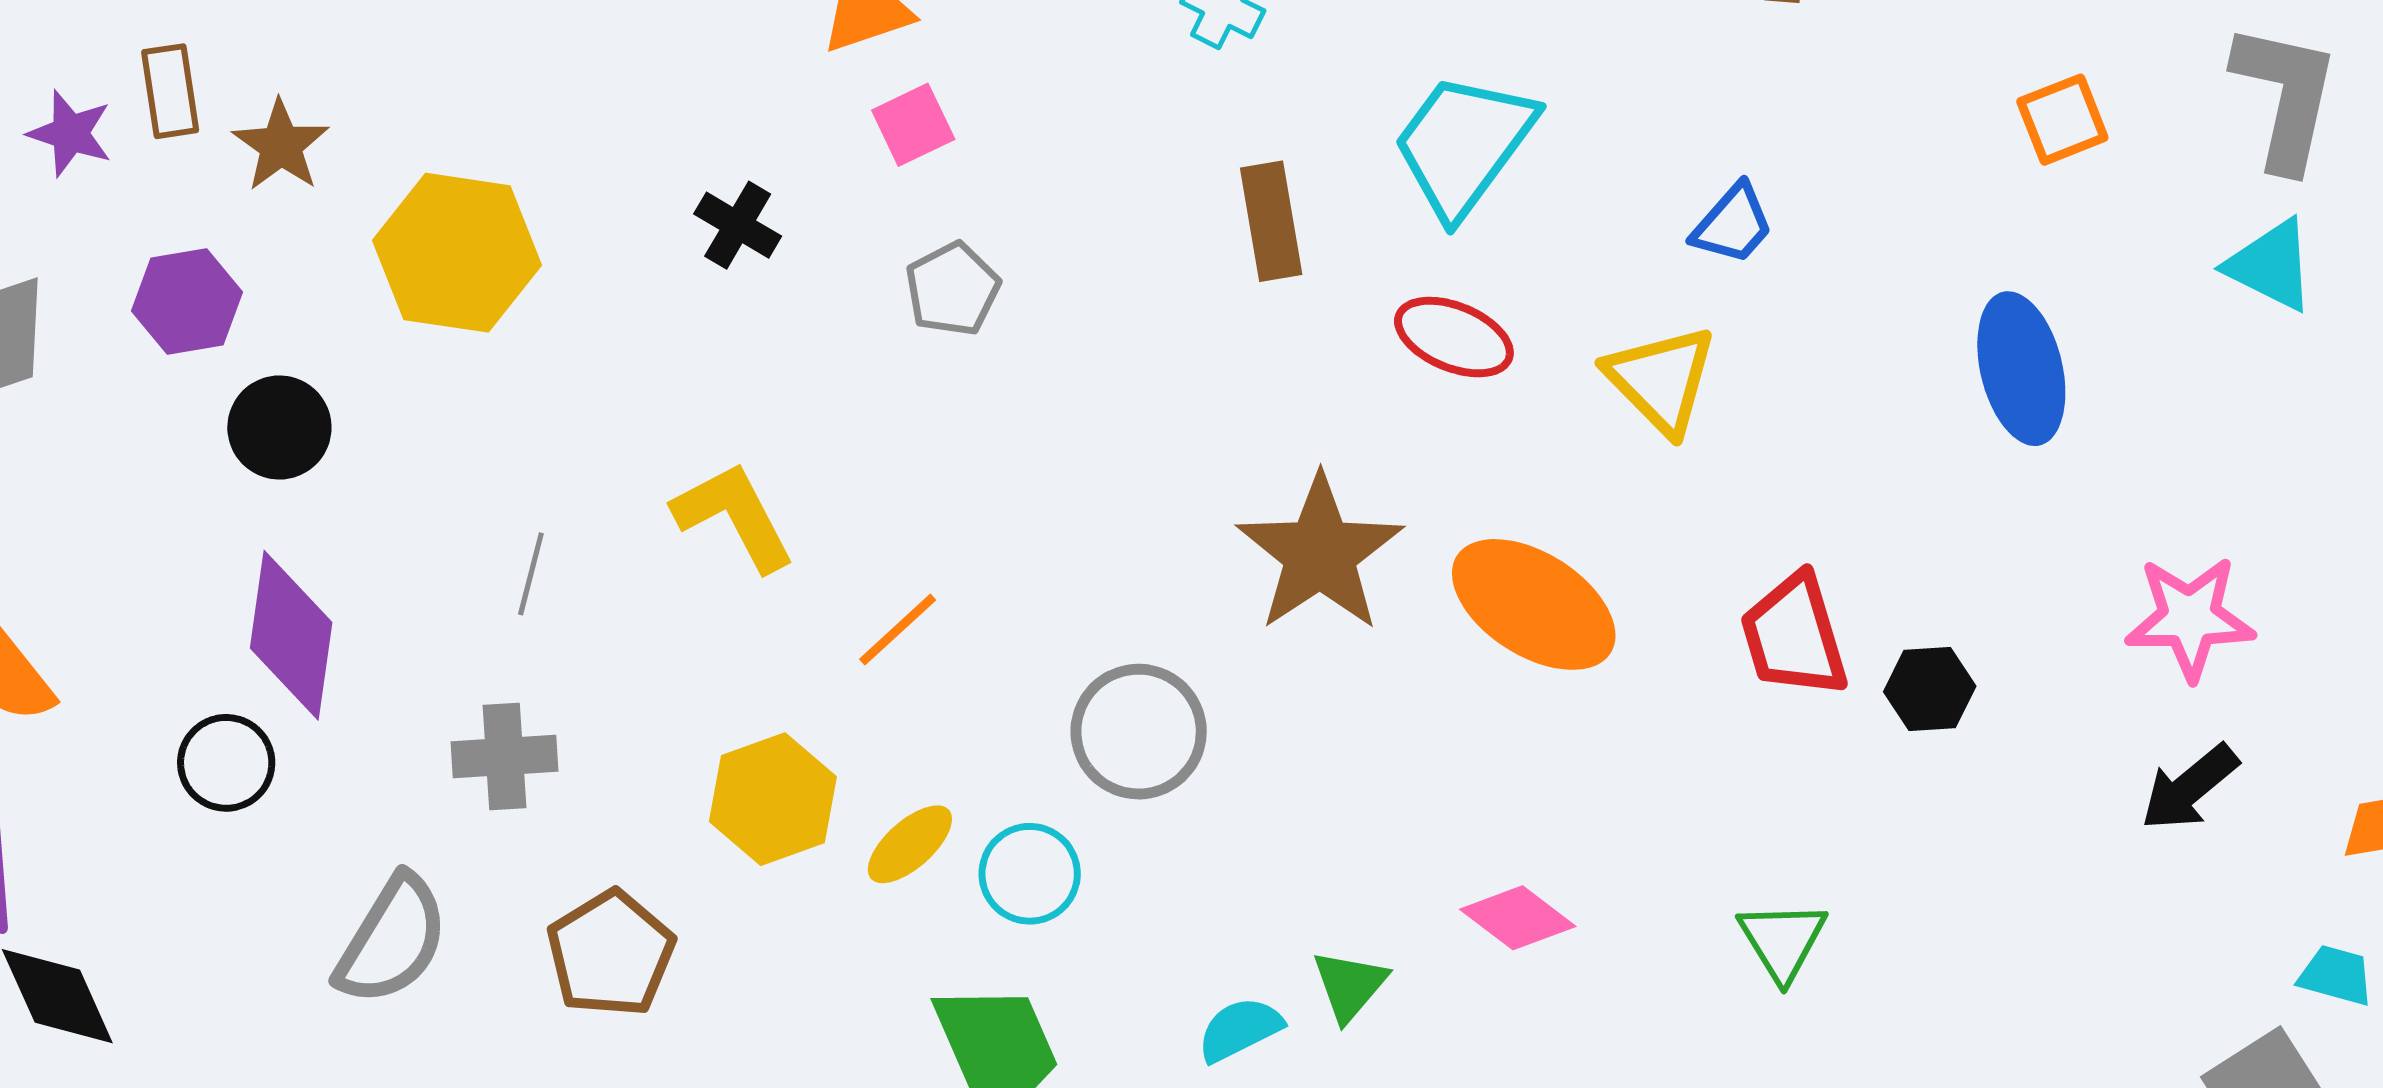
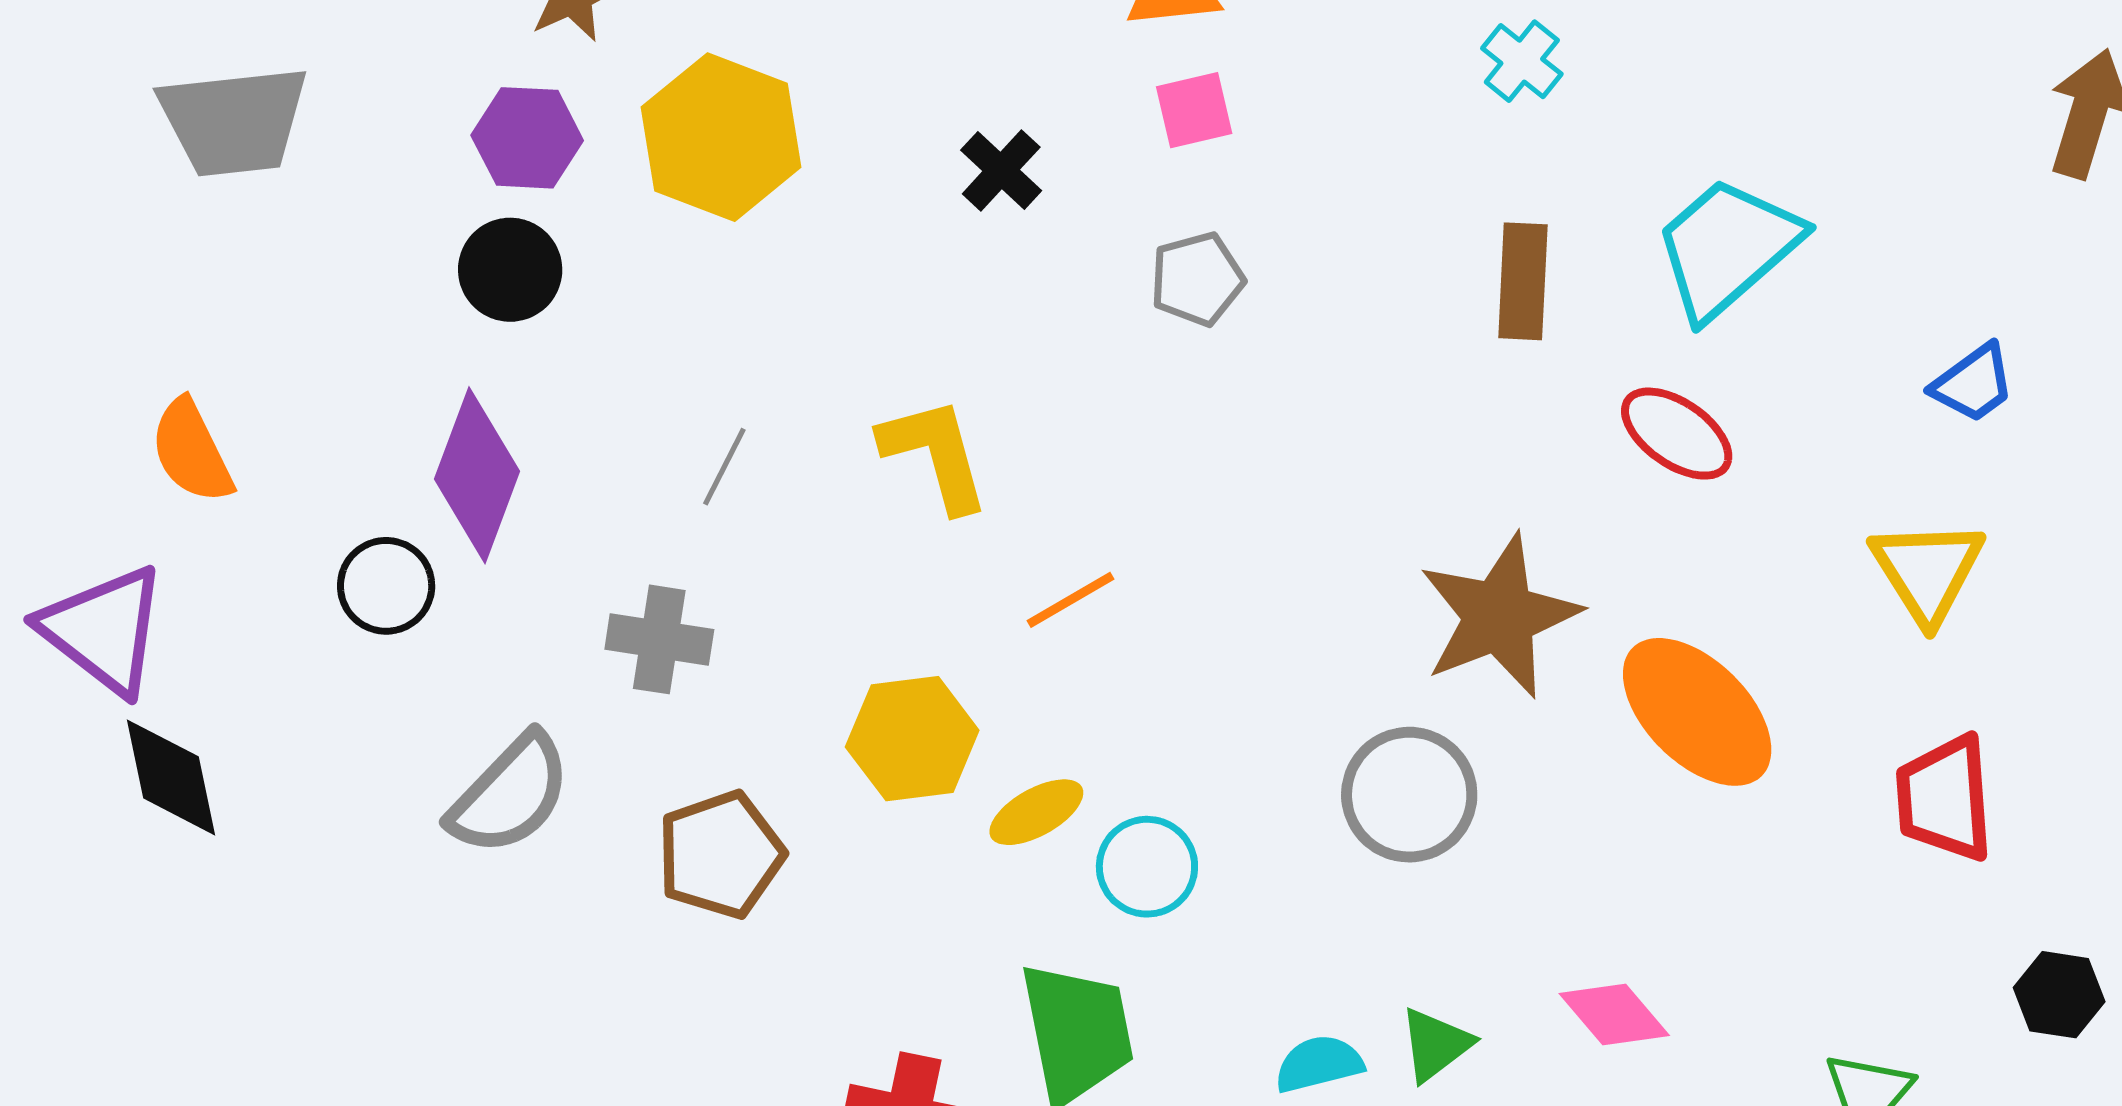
purple hexagon: (187, 302) -> (527, 138), moved
yellow triangle: (1661, 380) -> (1927, 571), moved
black hexagon: (1930, 689) -> (2059, 995), moved
gray circle: (1139, 732) -> (1409, 795), moved

